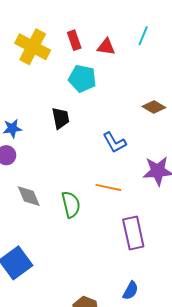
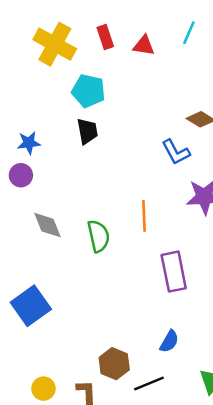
cyan pentagon: (82, 79) -> (88, 91), moved
blue L-shape: (114, 142) -> (176, 152), moved
orange line: (108, 187) -> (144, 216), turned 75

